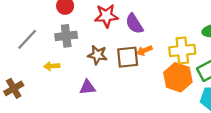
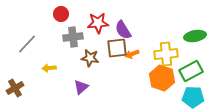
gray cross: (66, 36) -> (73, 37), moved
brown square: (128, 57) -> (117, 48), moved
purple triangle: (87, 87) -> (81, 87), turned -35

